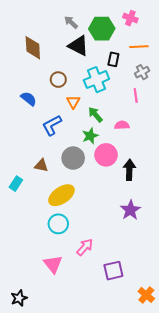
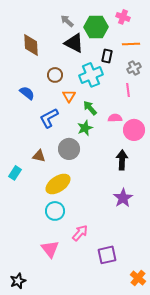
pink circle: (106, 155) -> (134, 130), moved

